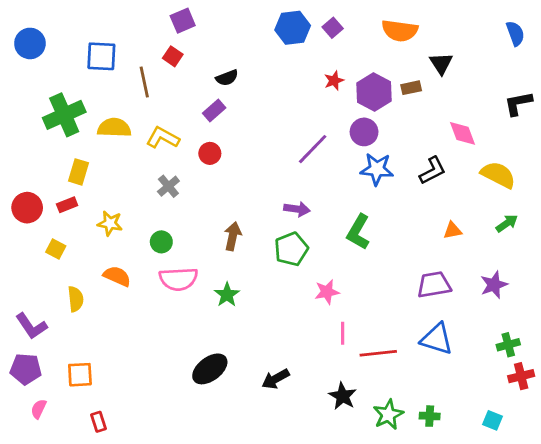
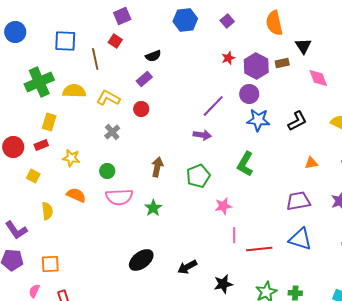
blue hexagon: (293, 28) -> (185, 20), moved
orange semicircle: (400, 31) -> (274, 23), turned 70
pink diamond: (463, 133) -> (318, 78), moved
purple arrow: (297, 209) -> (202, 135), moved
black star: (343, 396) -> (223, 284), moved, turned 30
pink semicircle: (39, 409) -> (34, 291), moved

